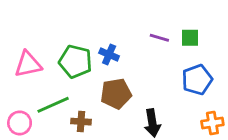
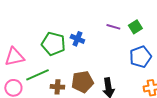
green square: (190, 38) -> (135, 27), turned -32
pink triangle: (28, 64) -> (14, 57), moved
brown pentagon: (116, 94) -> (82, 82), moved

